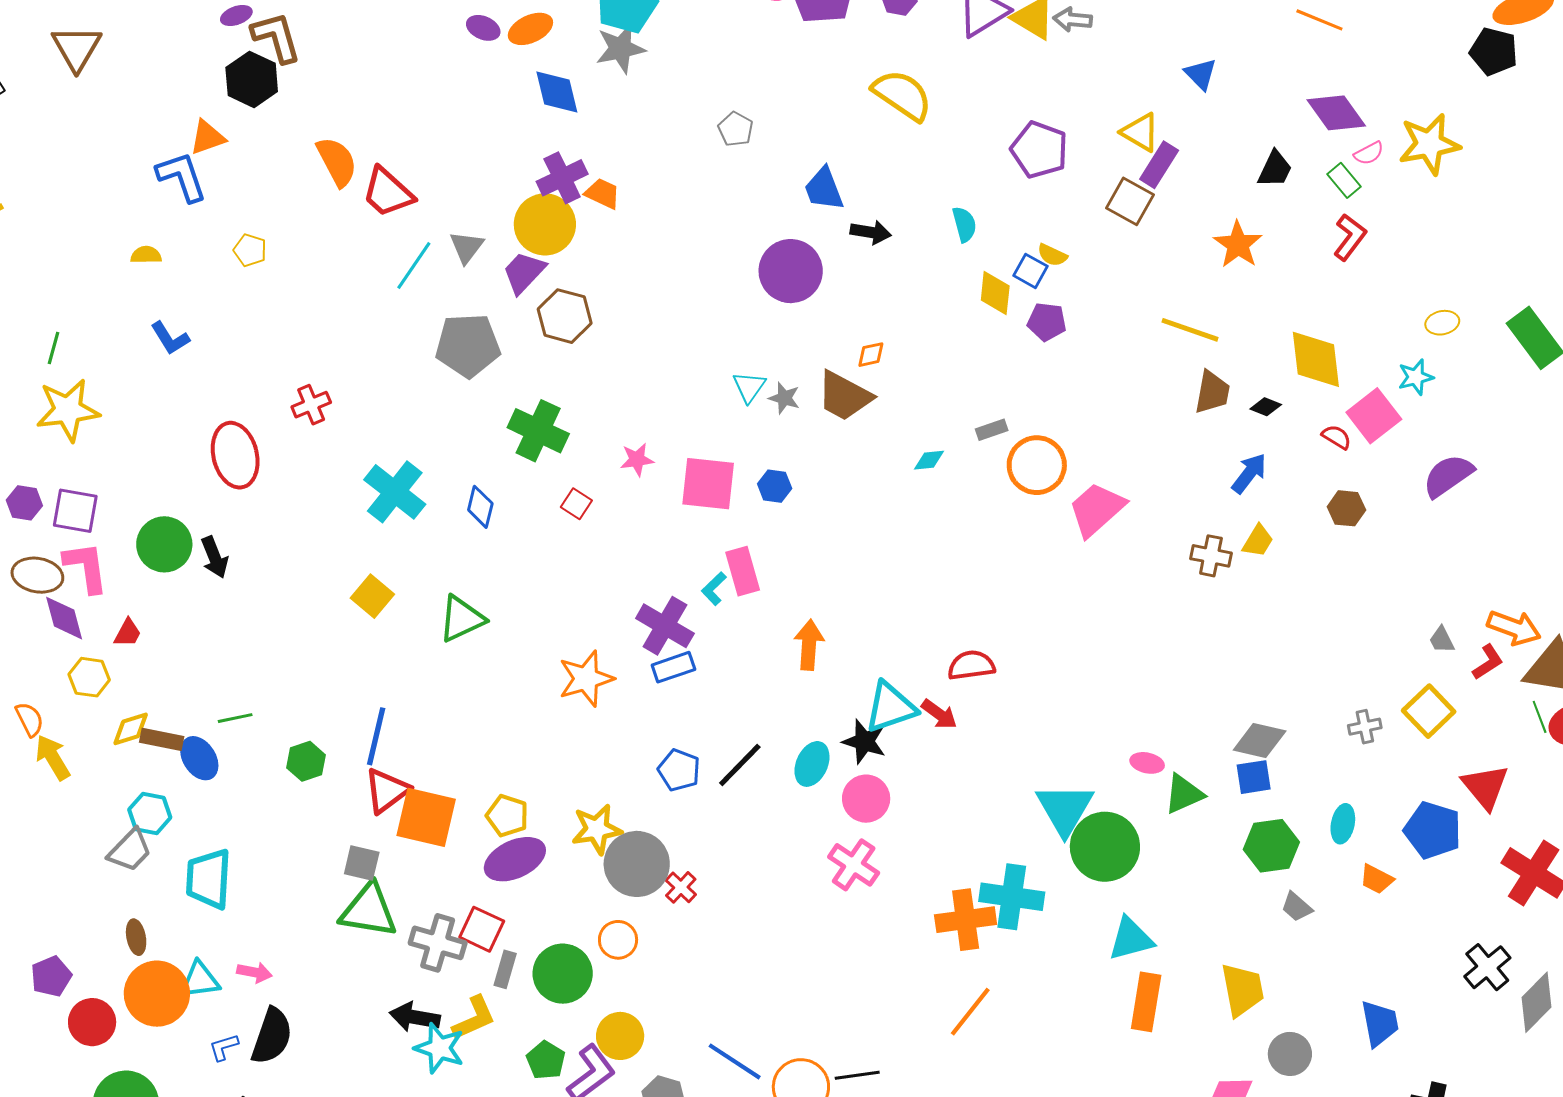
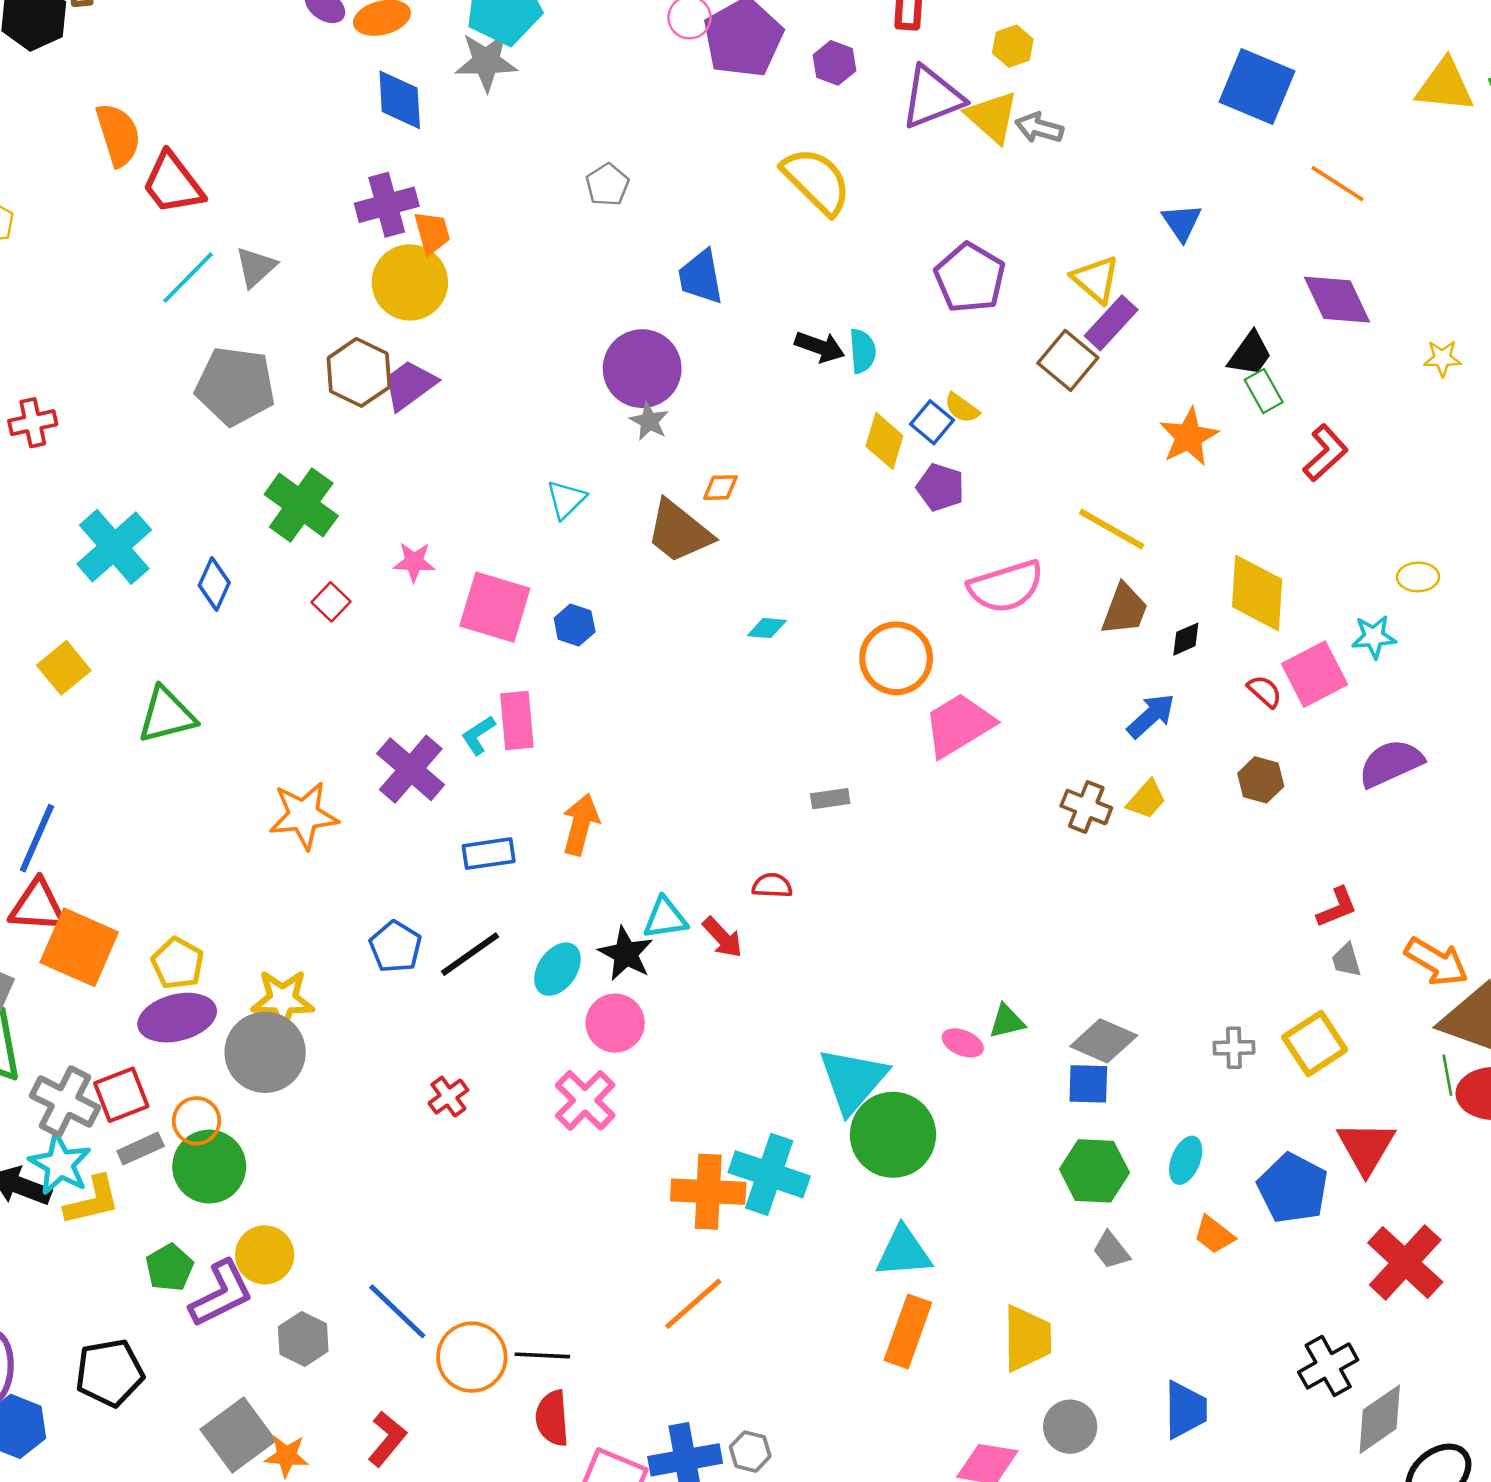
yellow star: (1429, 144) -> (1442, 358), size x0.5
pink semicircle: (1369, 153) -> (1006, 586), moved, size x2.0
green rectangle: (1344, 180) -> (1264, 391), moved
orange trapezoid: (603, 193) -> (432, 233), turned 39
yellow circle: (545, 224) -> (410, 282), moved
black arrow: (871, 232) -> (820, 347), moved
purple trapezoid: (524, 272) -> (410, 385), moved
gray star: (784, 398) -> (649, 421), moved
black diamond: (1266, 407) -> (1186, 639), turned -56
gray rectangle: (992, 430) -> (830, 799), moved
red L-shape: (1488, 662) -> (1337, 907), moved
red semicircle: (971, 665) -> (772, 886), size x0.7
blue rectangle: (673, 667) -> (489, 854), moved
cyan triangle: (891, 707) -> (665, 918), size x0.7
red triangle: (387, 791) -> (38, 906), turned 30
green triangle: (1184, 794) -> (1007, 1021), moved, size x0.7
gray circle: (637, 864) -> (265, 1052), moved
red cross: (681, 887) -> (448, 1097), moved
red square: (482, 929) -> (121, 1095), turned 33
orange circle: (618, 940) -> (196, 1121), moved
gray rectangle: (505, 969) -> (141, 1149), turned 39
cyan star: (439, 1048) -> (60, 1164), moved

